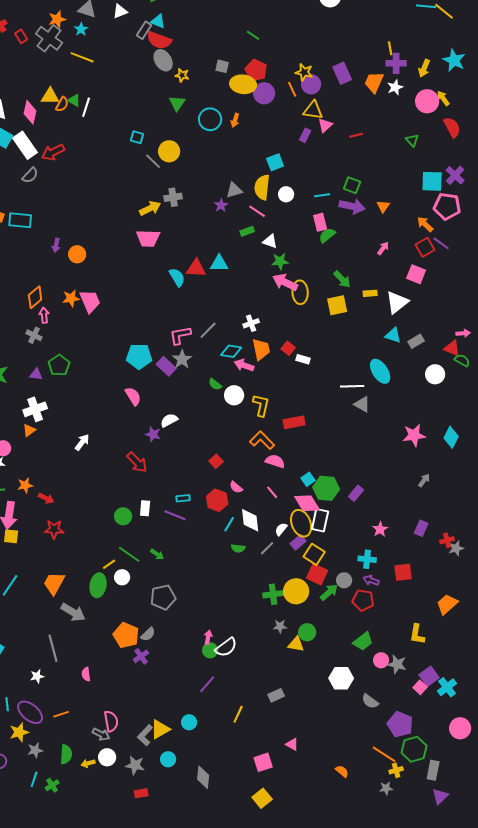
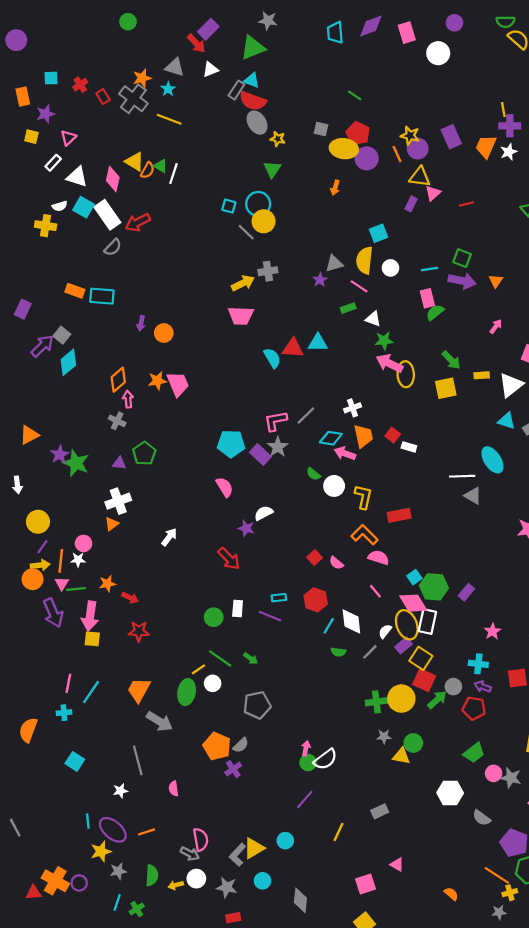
yellow triangle: (50, 96) -> (134, 162), turned 30
cyan circle: (210, 119) -> (258, 204), moved
pink semicircle: (236, 487) -> (336, 563), moved

